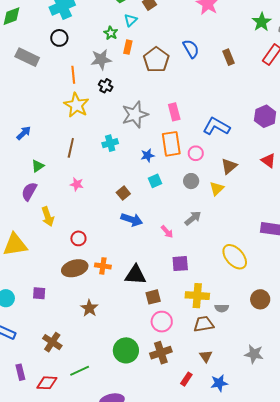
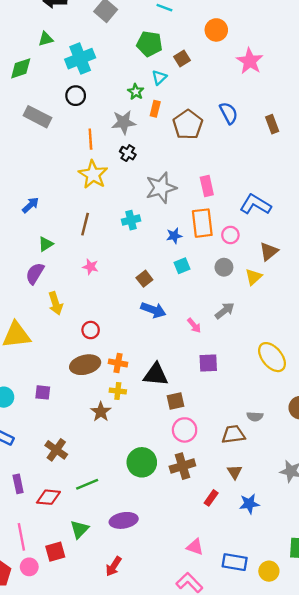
yellow cross: (197, 296) -> (118, 391), moved, size x0.6

